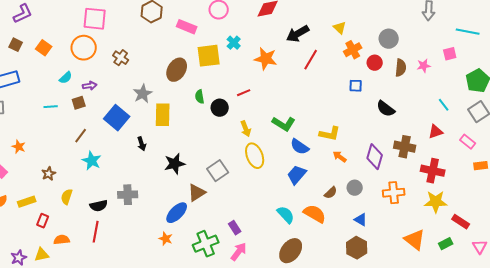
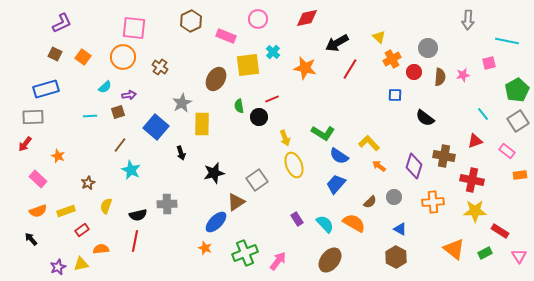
red line: (244, 93) -> (272, 99), moved
yellow L-shape: (330, 134) -> (369, 143), turned -145
red rectangle: (43, 221) -> (82, 230), turned 32
purple rectangle: (235, 228) -> (297, 219), moved

